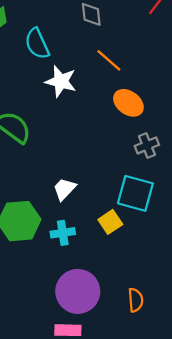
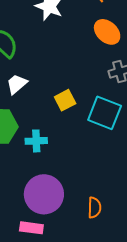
white trapezoid: (64, 189) -> (17, 84), moved
yellow square: (110, 222) -> (65, 100), moved

